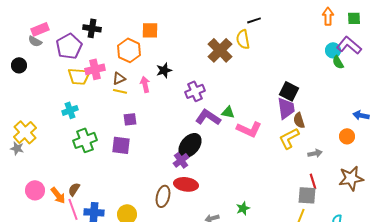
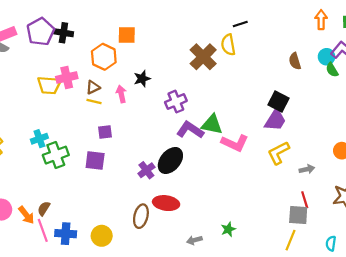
purple pentagon: (69, 46) -> (41, 32), moved
purple trapezoid: (286, 108) -> (275, 120), turned 40
cyan cross: (70, 110) -> (39, 139), moved
green triangle: (228, 112) -> (212, 124), size x1.5
brown semicircle: (299, 120) -> (295, 61), moved
purple cross: (181, 160) -> (146, 170), moved

